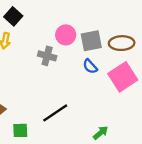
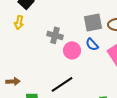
pink circle: (66, 35) -> (72, 50), moved

